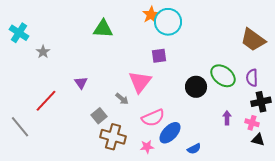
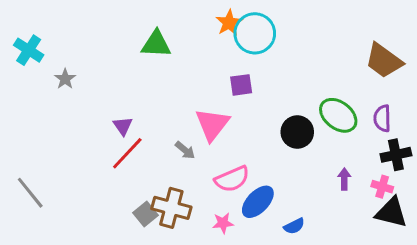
red line: (46, 101) -> (127, 153), moved
gray square: (99, 116) -> (146, 214), moved
black triangle: (258, 140) -> (391, 212), size x1.6

